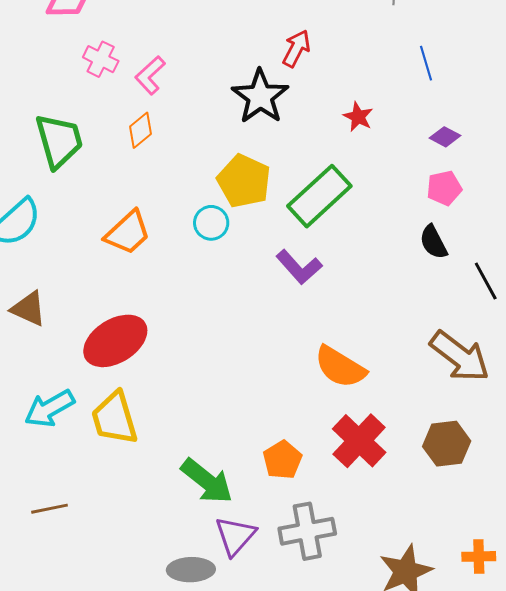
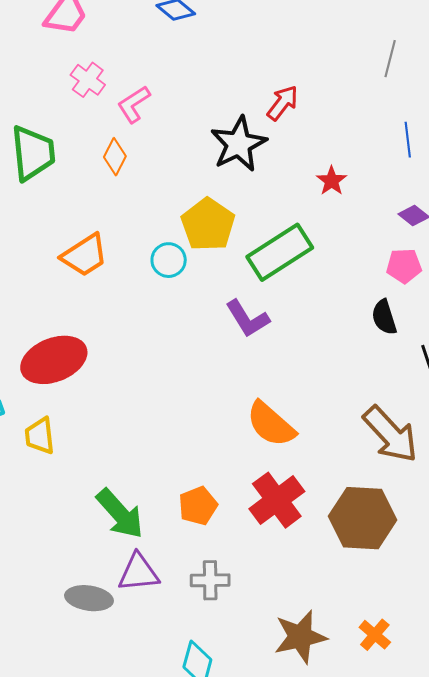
orange diamond: (141, 130) -> (115, 157), turned -33
yellow trapezoid: (115, 418) -> (40, 436), size x0.7
brown hexagon: (447, 444) -> (363, 518), size x1.4
gray cross: (307, 531) -> (210, 580), size x0.7
purple triangle: (235, 536) -> (139, 573), turned 33
orange cross: (479, 556) -> (375, 635), turned 32

